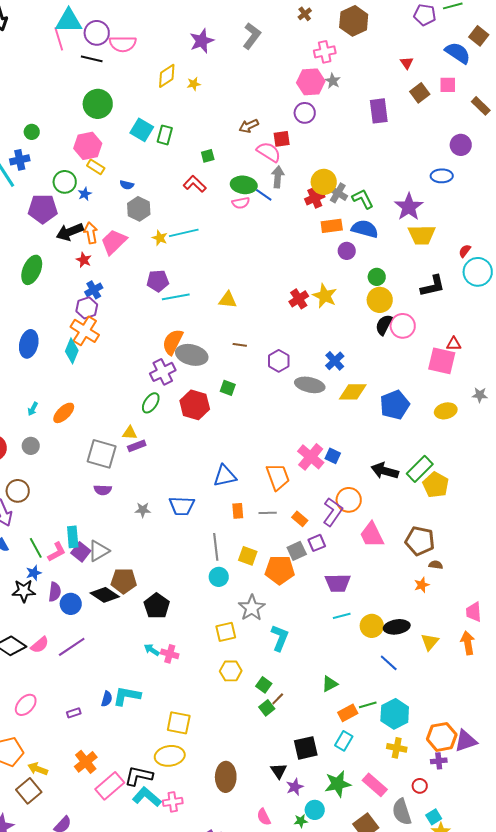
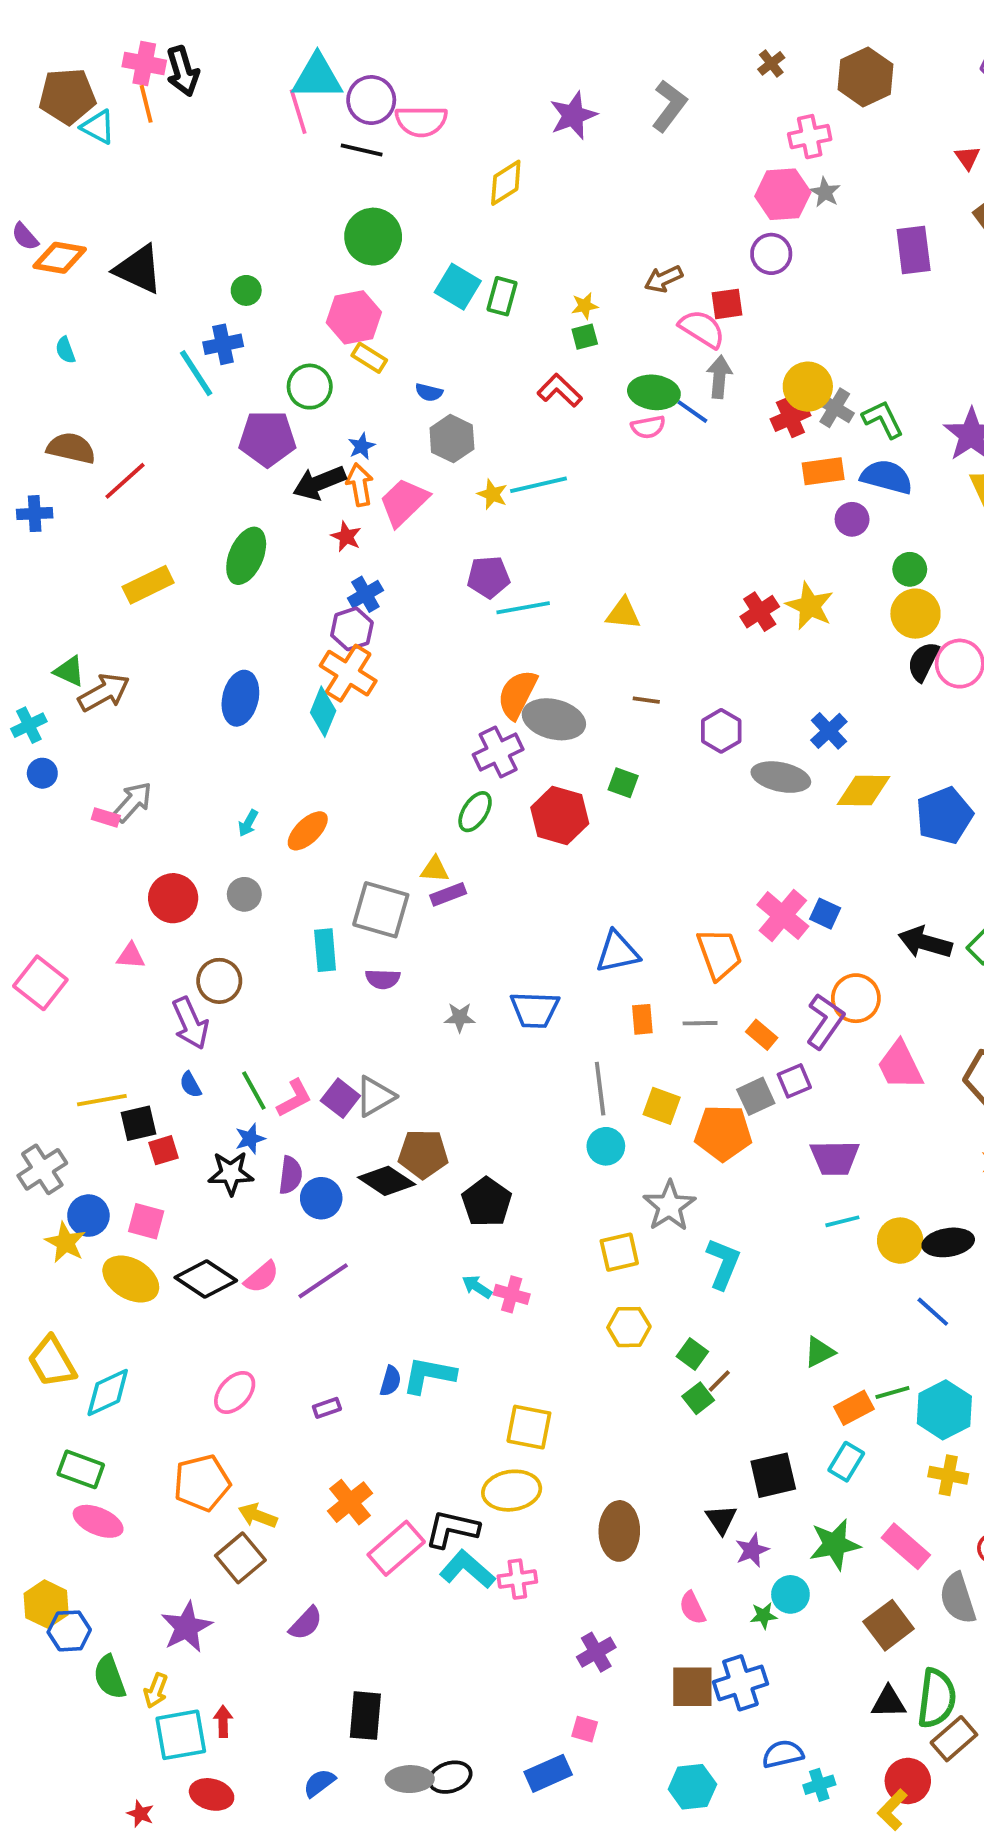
yellow star: (194, 84) -> (585, 306), moved
blue star: (85, 194) -> (362, 446), moved
cyan rectangle: (73, 537) -> (325, 950), moved

